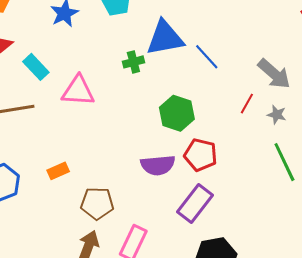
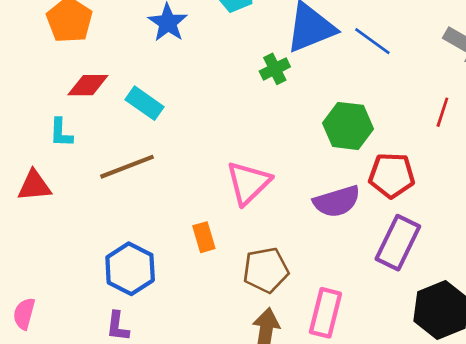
pink triangle: (78, 91) -> (248, 183), moved, turned -36
red line: (247, 104) -> (442, 112), moved
orange rectangle: (58, 171) -> (204, 237), turned -70

